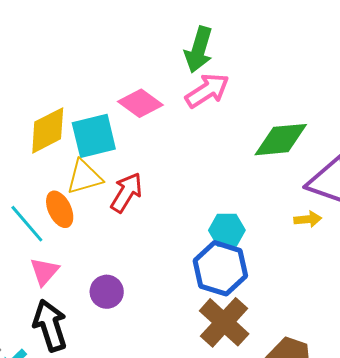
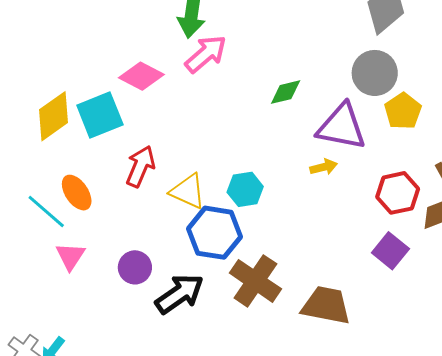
green diamond: (281, 140) -> (286, 92), size x0.6
yellow triangle: (84, 177) -> (188, 191), moved, turned 48
blue hexagon: (220, 268) -> (215, 233), moved
black arrow: (50, 325) -> (180, 294), moved, turned 81

